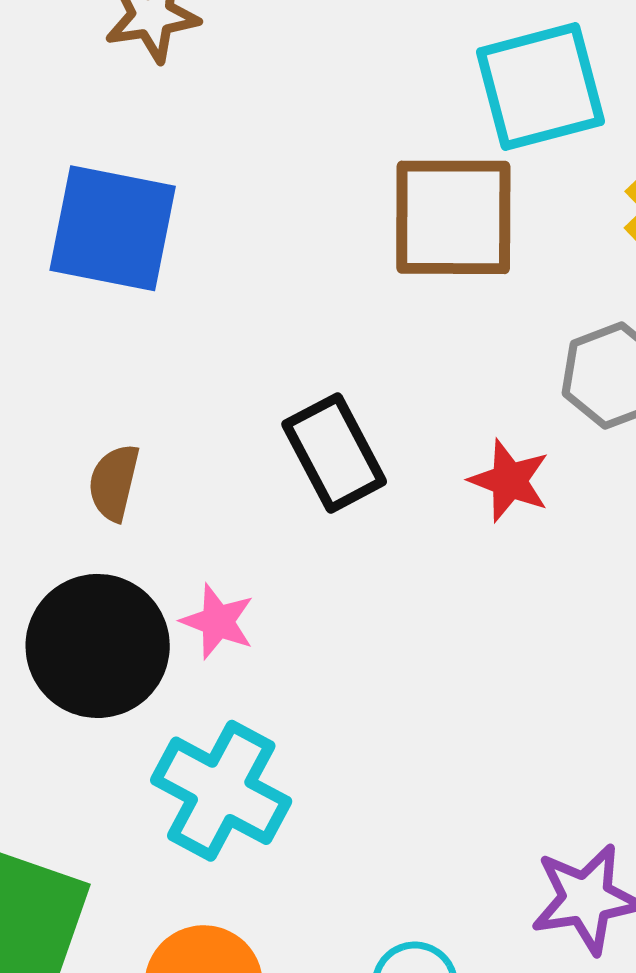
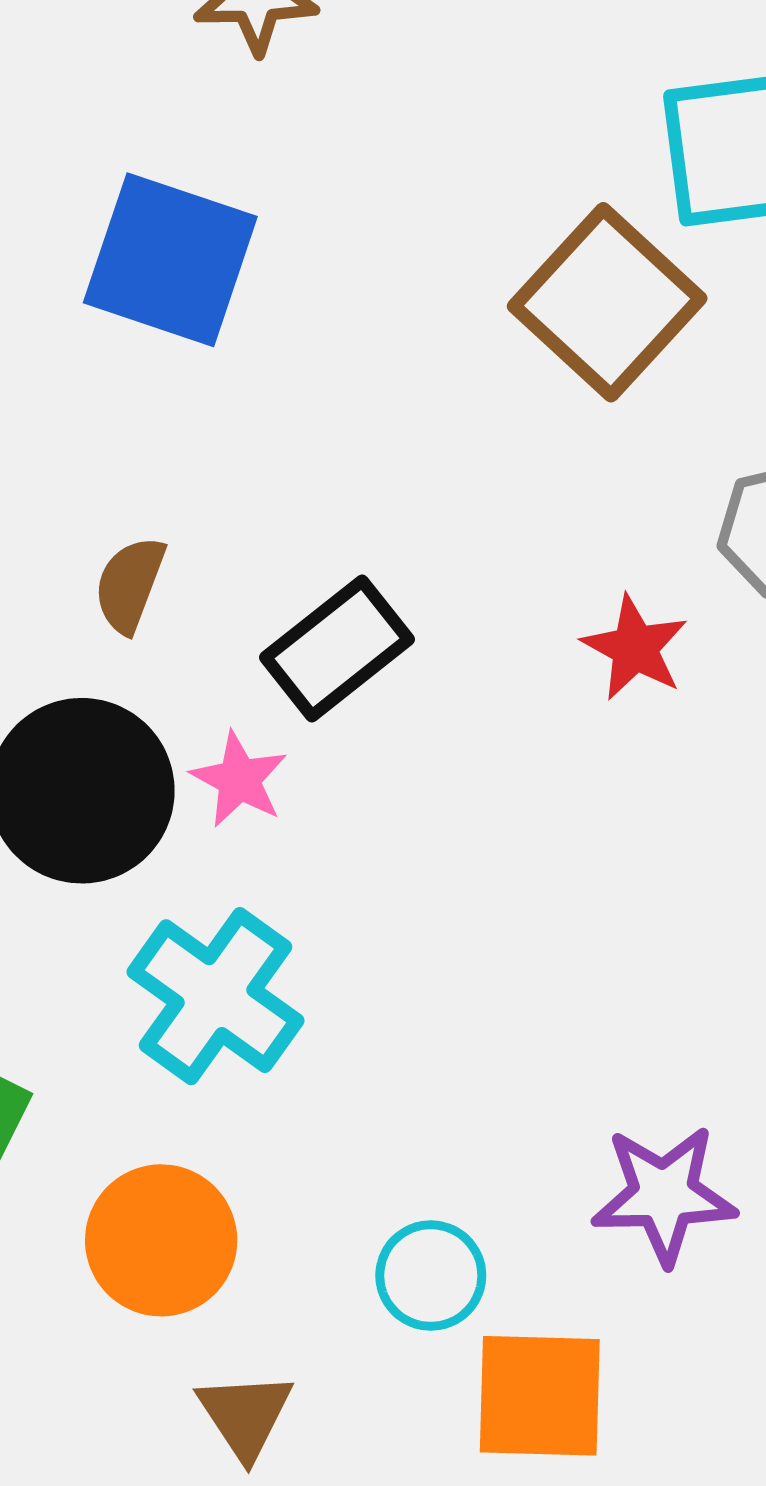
brown square: (453, 217) -> (607, 302), turned 35
black rectangle: (334, 453) -> (337, 648), moved, turned 72

